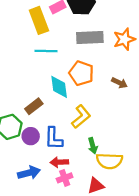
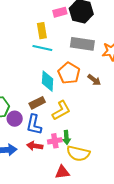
yellow rectangle: (39, 20) -> (42, 31), moved, size x0.7
brown arrow: (119, 83) -> (94, 80), moved
brown rectangle: (34, 106) -> (37, 103), moved
pink cross: (65, 178) -> (55, 141), moved

